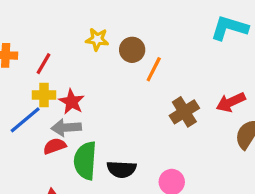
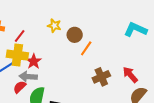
yellow cross: (44, 95) -> (17, 55), size x1.5
red arrow: (231, 102) -> (130, 75), turned 66
red semicircle: (55, 146) -> (20, 87), turned -32

